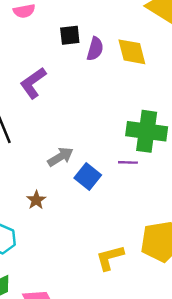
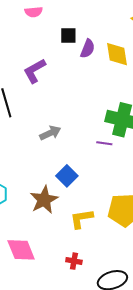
blue square: (88, 177) -> (67, 176), moved
brown star: (36, 200) -> (44, 200), moved, size x1.8

